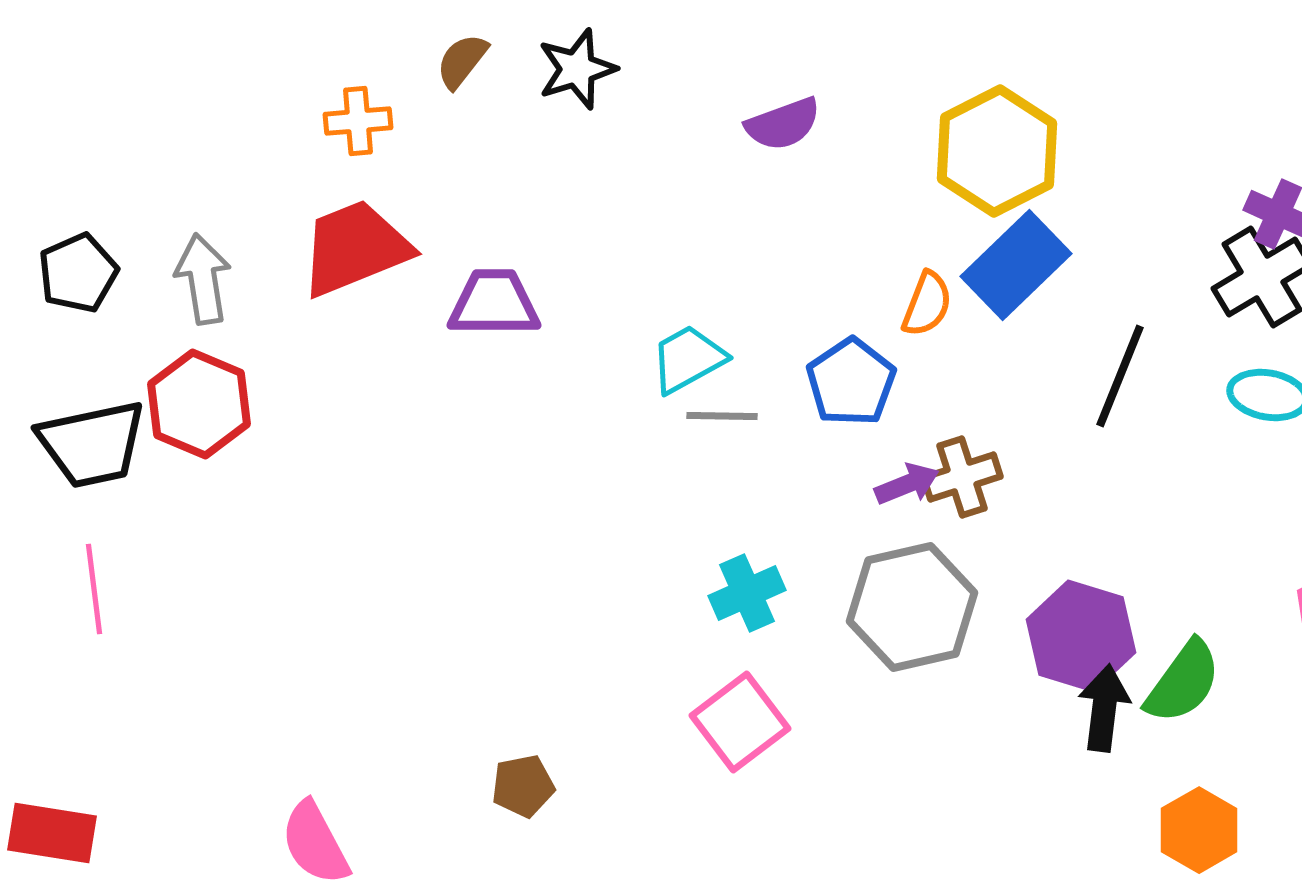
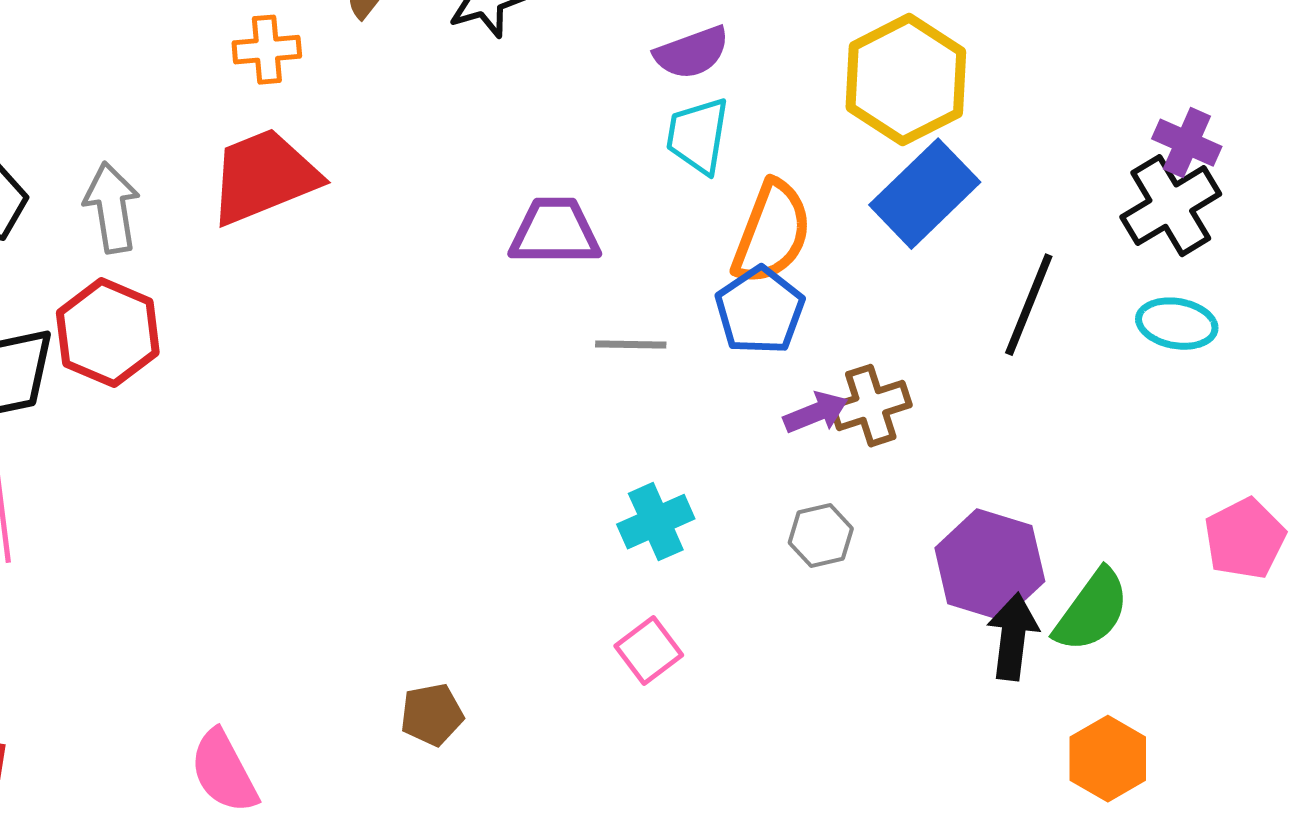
purple trapezoid: (494, 303) -> (555, 232), moved
orange semicircle: (927, 304) -> (772, 233), moved, size x1.6
cyan trapezoid: (688, 359) -> (698, 136), moved, turned -52
gray hexagon: (912, 607) -> (821, 536), size x0.5
pink square: (740, 722) -> (649, 651), size x0.7

